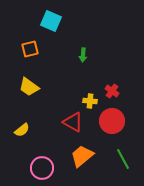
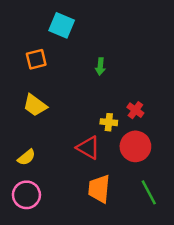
orange trapezoid: (82, 156) -> (99, 189), turned -45
pink circle: (42, 168) -> (26, 195), moved

